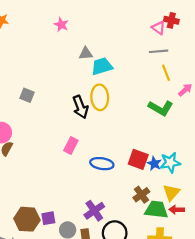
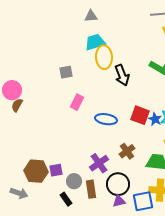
cyan trapezoid: (102, 66) -> (95, 42), moved
gray square: (27, 95) -> (66, 72), moved, turned -32
black arrow: (80, 107) -> (122, 75), moved
brown cross: (141, 195) -> (127, 151), moved

